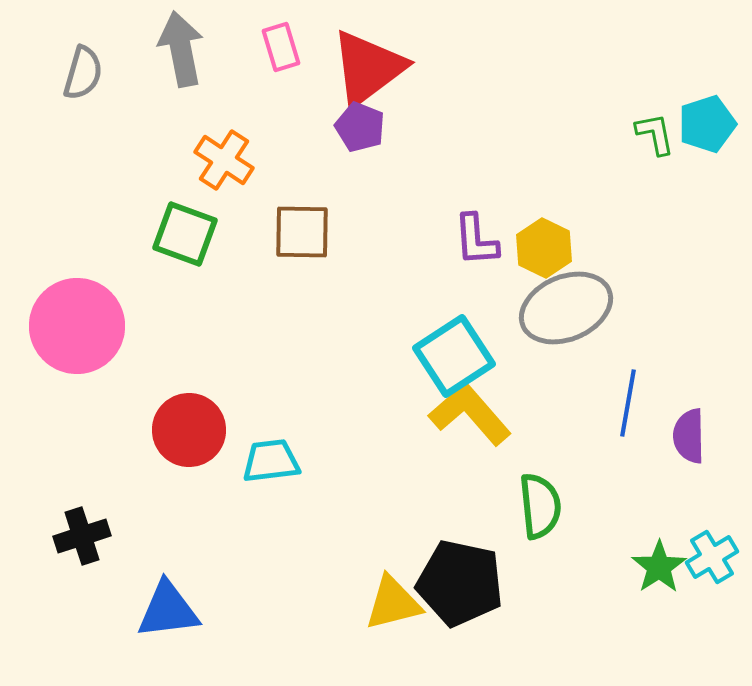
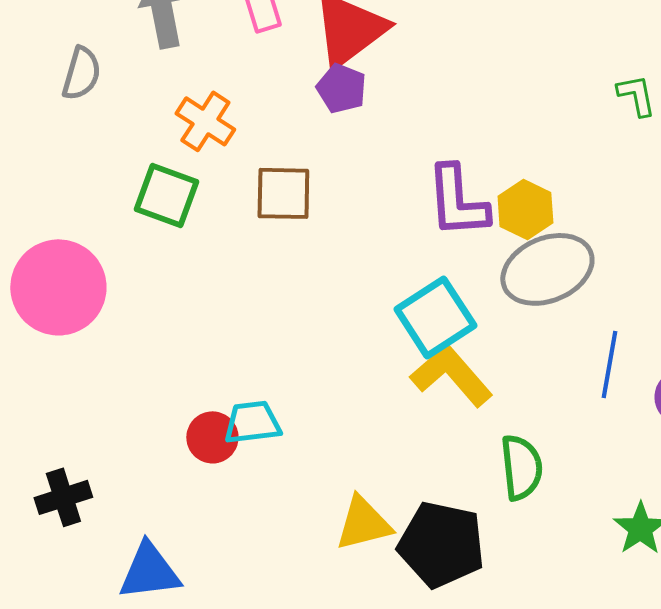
gray semicircle: (83, 73) -> (81, 73), moved
purple L-shape: (476, 240) -> (457, 201), size x1.4
red circle: (189, 430) -> (212, 437), moved, size x0.7
yellow triangle: (393, 603) -> (363, 523), moved

